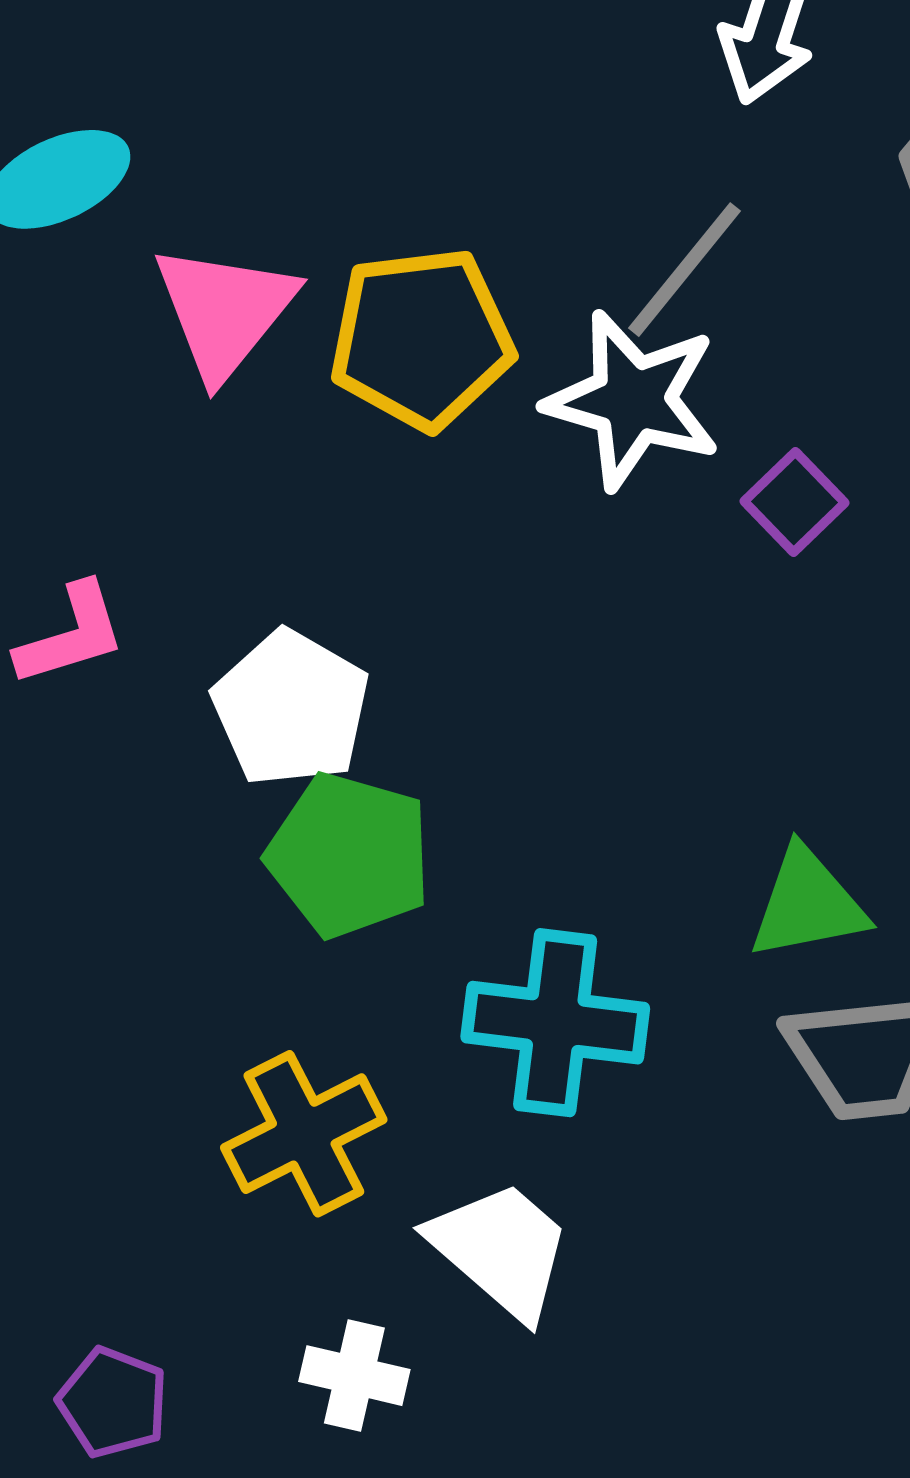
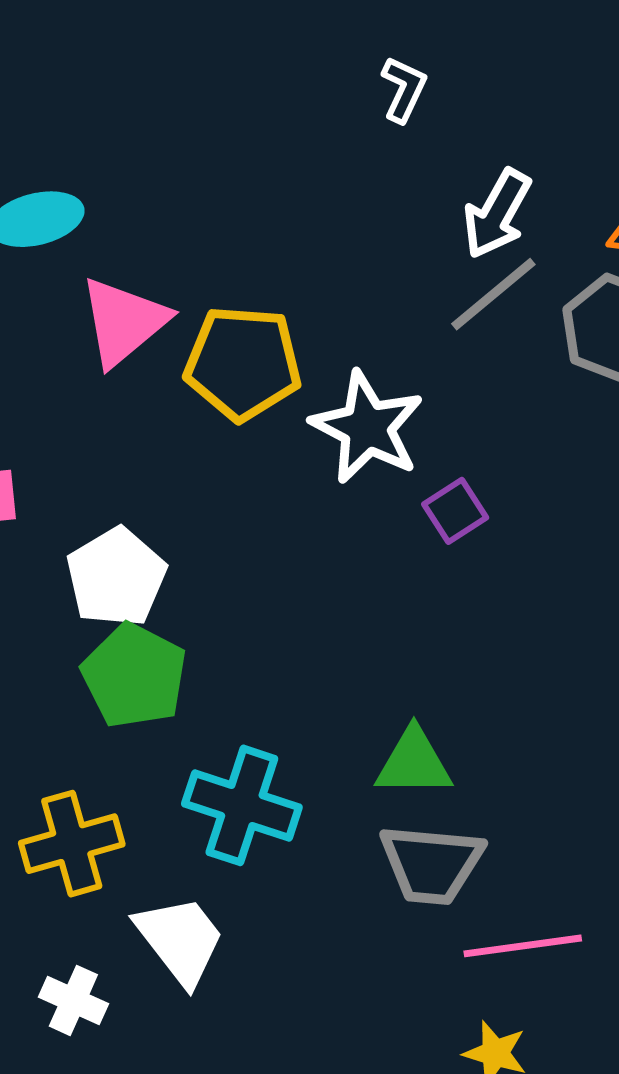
gray line: (685, 270) -> (493, 294), moved

